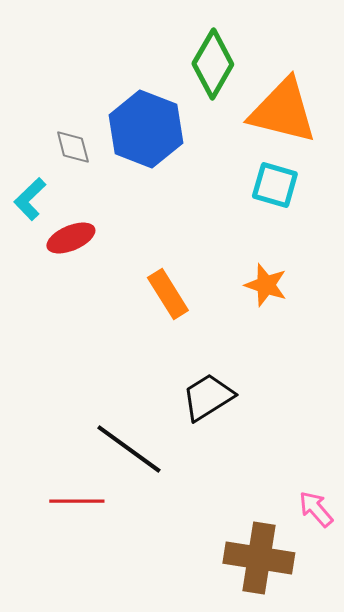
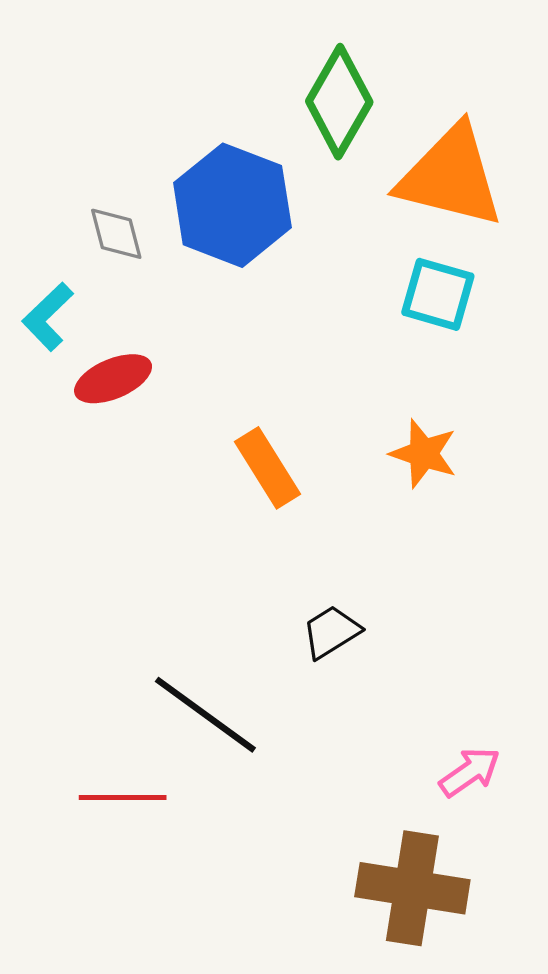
black trapezoid: (208, 397) -> (331, 632), size x0.7
pink arrow: (316, 509) -> (470, 772), moved, turned 96

